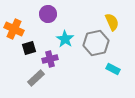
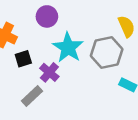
cyan star: (65, 39) -> (68, 48), size x1.4
purple cross: (50, 59) -> (49, 72), turned -35

